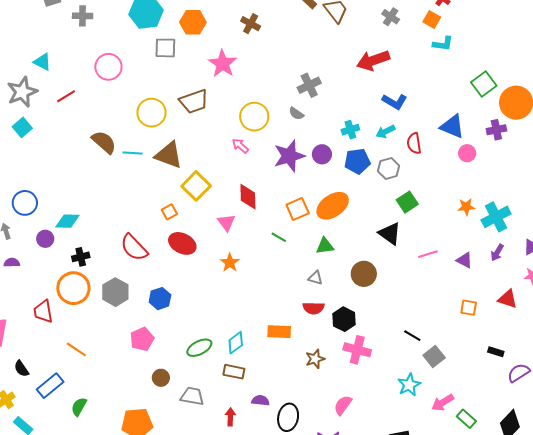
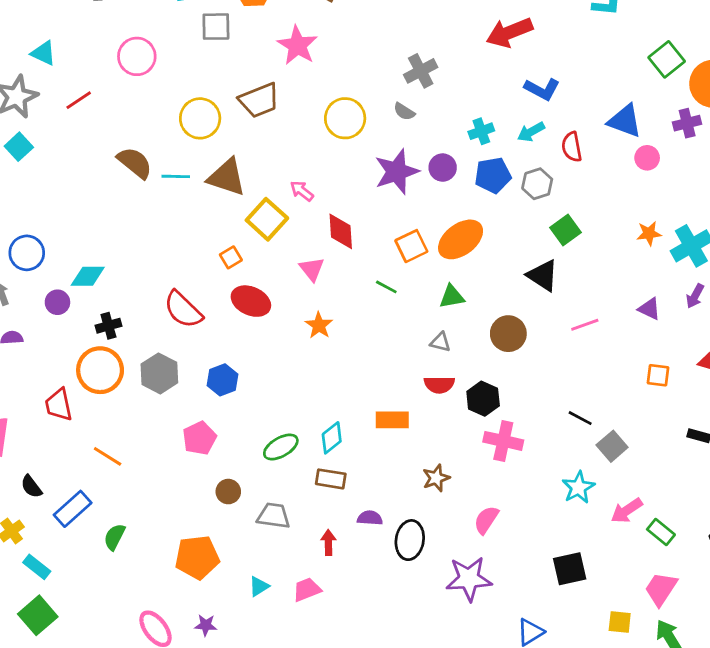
pink arrow: (240, 146) -> (302, 191), moved
pink line: (428, 254) -> (585, 325), moved
brown star: (315, 359) -> (436, 478), moved

